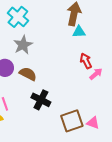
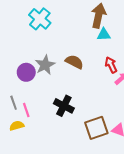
gray star: (23, 45) -> (45, 65), moved
brown semicircle: (28, 74) -> (74, 62), moved

